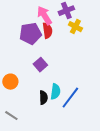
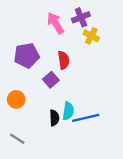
red semicircle: (47, 31) -> (64, 60), moved
purple pentagon: (30, 34) -> (27, 55), moved
blue line: (70, 98) -> (86, 118), turned 40

